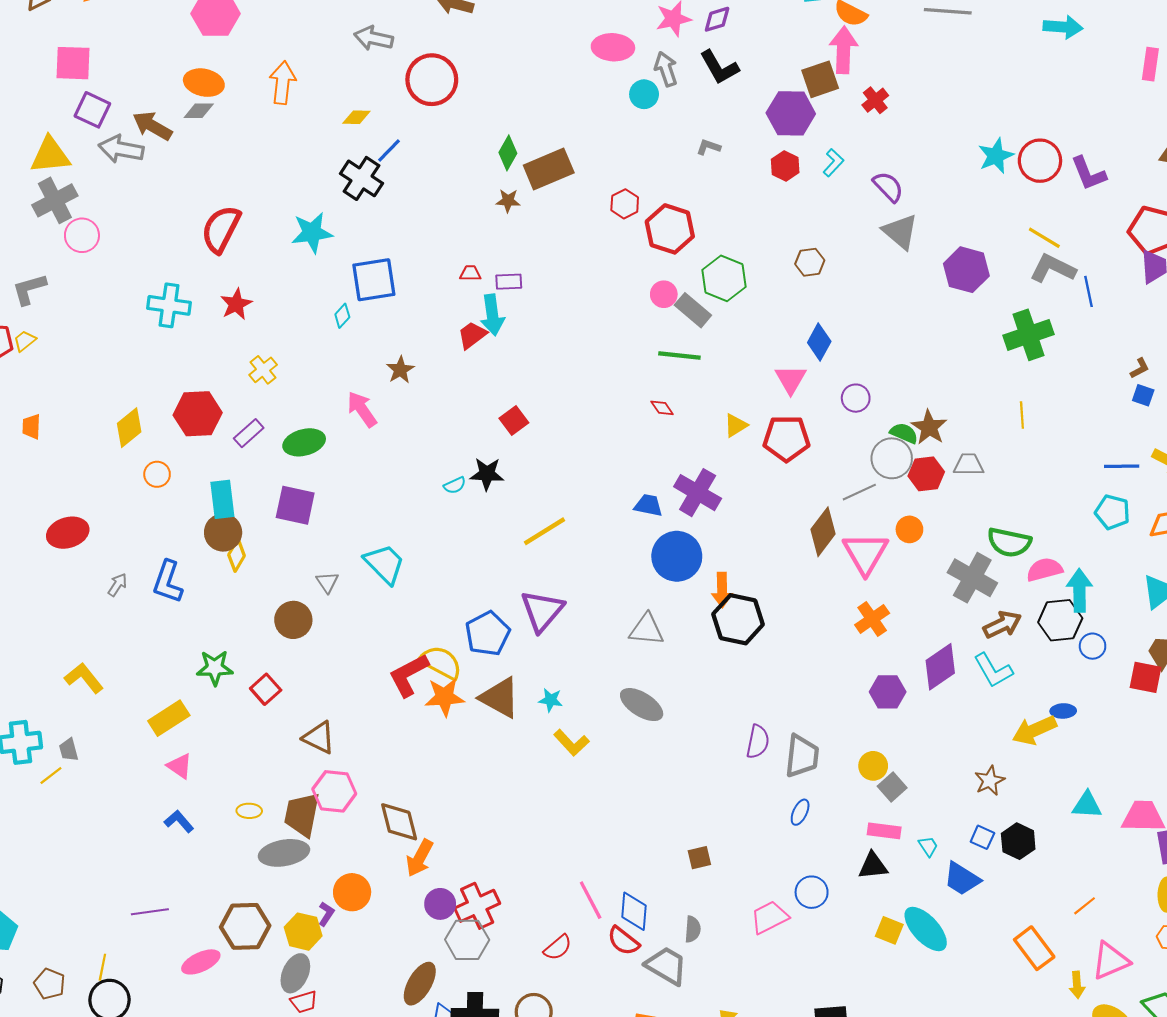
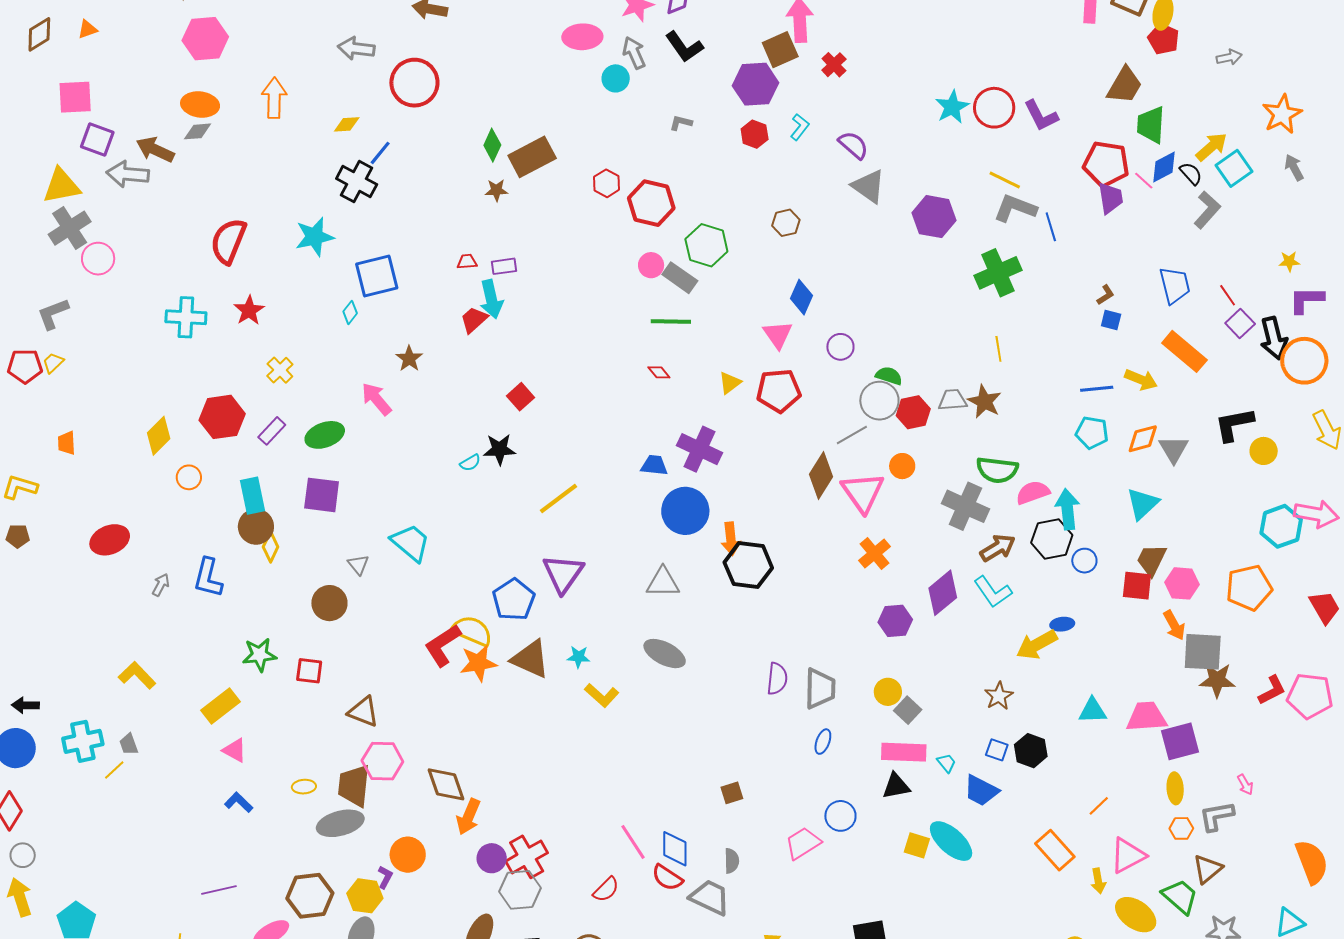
brown star: (929, 427) -> (984, 402), moved
red square: (266, 689) -> (309, 671), turned -36
pink rectangle: (884, 831) -> (904, 752), size x1.4

